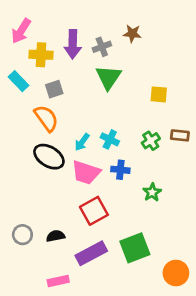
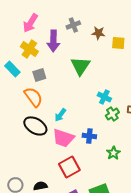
pink arrow: (21, 31) -> (30, 23), moved
gray cross: (102, 47) -> (73, 25), moved
yellow cross: (41, 55) -> (29, 49), turned 30
yellow square: (159, 94) -> (118, 43), moved
cyan cross: (110, 139) -> (104, 97), moved

